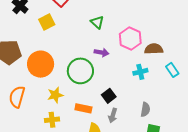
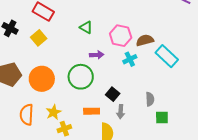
cyan rectangle: (172, 70) -> (167, 56), size x1.6
cyan cross: (140, 72) -> (130, 59), moved
yellow star: (55, 95) -> (54, 112), moved

